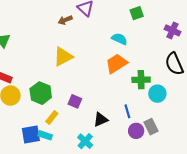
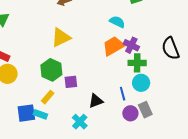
purple cross: (172, 30) -> (131, 45), moved
green hexagon: (41, 93) -> (51, 70), moved
cyan circle: (157, 94) -> (141, 83), moved
purple square: (75, 101) -> (71, 82), turned -32

